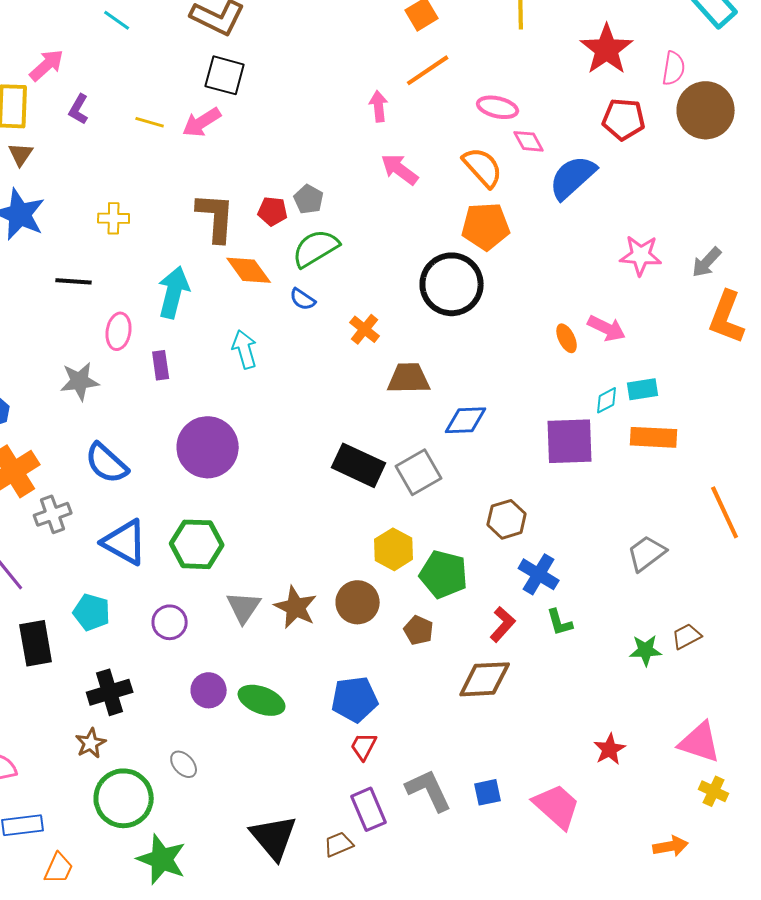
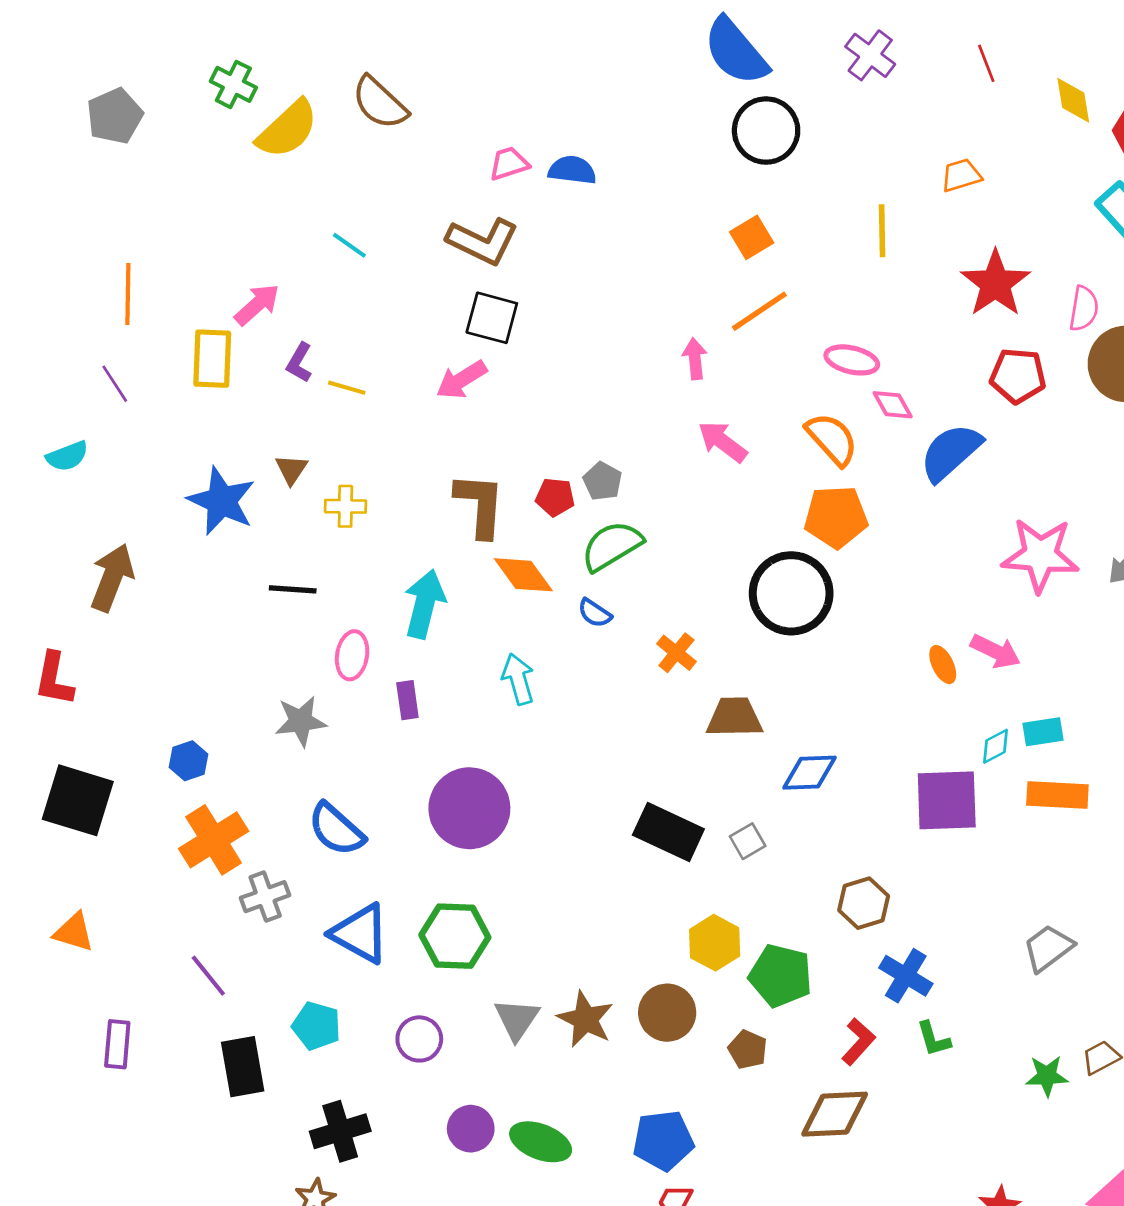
yellow line: (150, 122) -> (347, 388), moved
brown triangle: (21, 154) -> (291, 469), moved
pink star: (641, 255) -> (1040, 555), size x1.4
gray square: (419, 472) -> (748, 841), size x0.6

